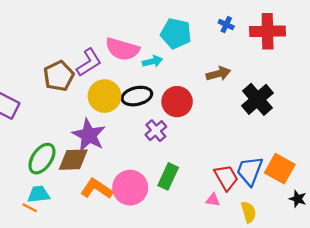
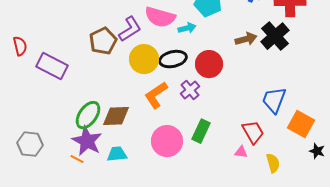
black cross: (257, 99) -> (275, 36), moved
purple star: (89, 135) -> (87, 141), moved
blue trapezoid: (250, 171) -> (274, 100), moved
orange L-shape: (97, 189) -> (156, 95), moved, turned -68
cyan trapezoid: (39, 194) -> (117, 154), moved

